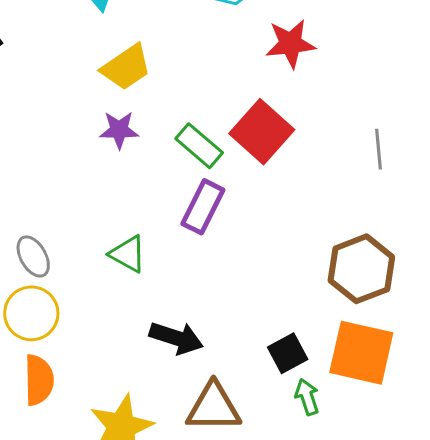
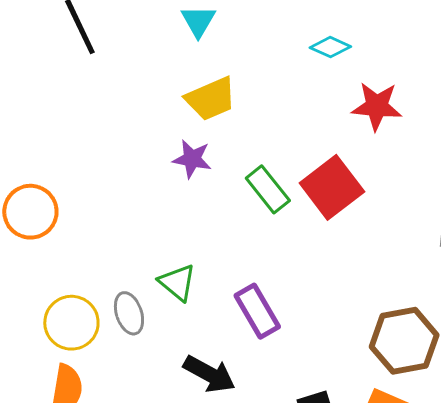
purple rectangle: (203, 207) -> (257, 311), moved, turned -68
gray ellipse: (33, 257) -> (129, 313), moved

